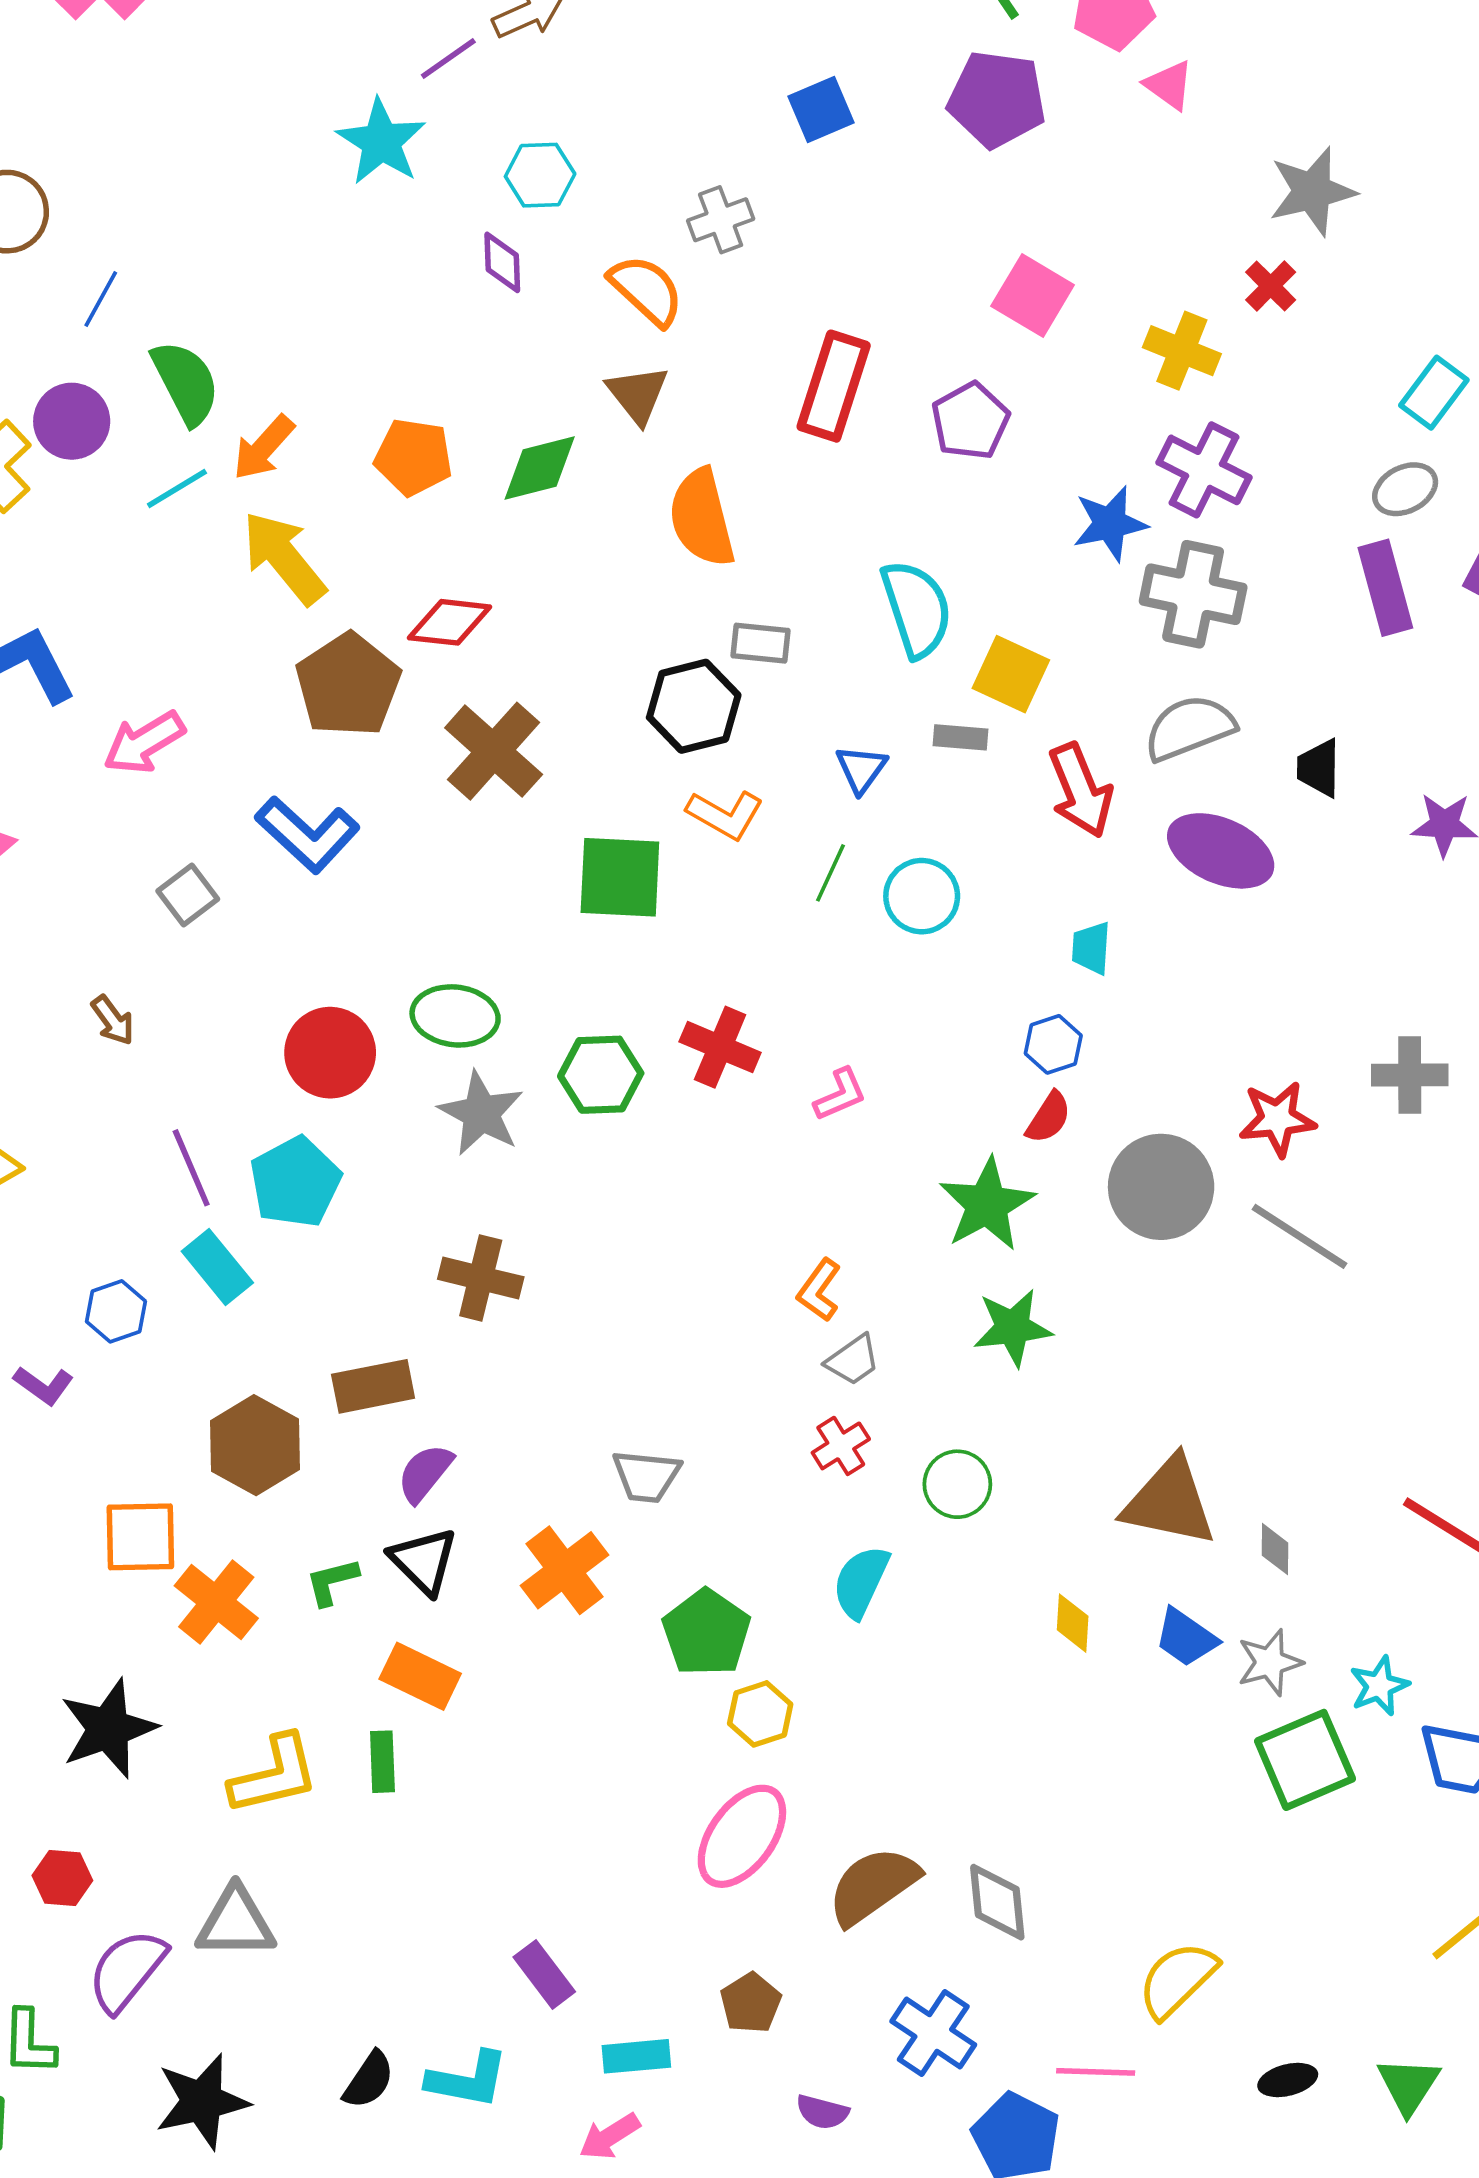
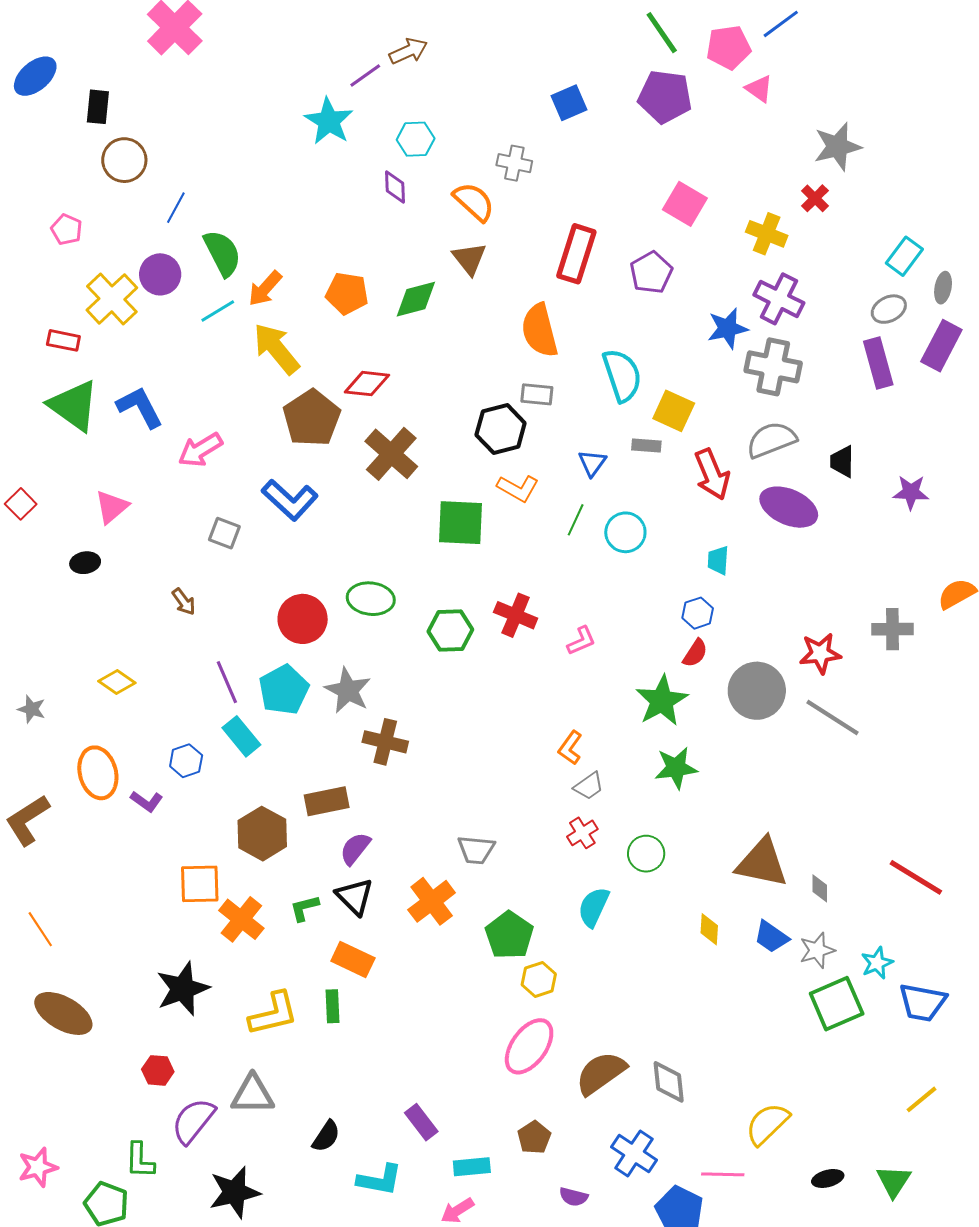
gray cross: (721, 220) -> (514, 163), turned 32
orange semicircle: (702, 518) -> (540, 330), moved
gray square: (188, 895) -> (224, 533), turned -32
gray star: (481, 1113) -> (348, 690), moved
black semicircle: (369, 2080) -> (326, 1136), moved

